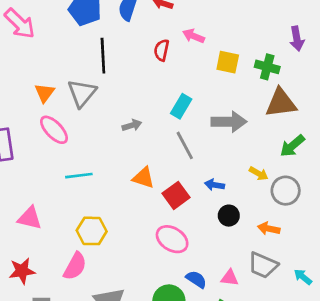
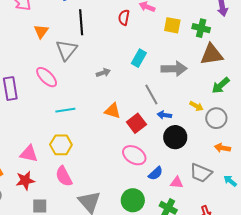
orange triangle: (45, 93) -> (41, 31), moved
gray line: (185, 145) -> (151, 95), moved
black circle: (229, 216) -> (175, 137), size x1.5
pink triangle: (30, 218) -> (29, 154), moved
orange arrow: (269, 229) -> (222, 148), moved
yellow hexagon: (92, 231) -> (61, 145), moved
pink semicircle: (75, 266) -> (64, 176), turned 125
blue semicircle: (196, 279) -> (156, 173), moved, turned 105

